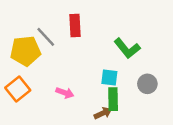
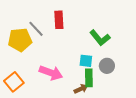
gray circle: (147, 84) -> (107, 66), moved
orange square: (18, 89) -> (14, 82), moved
pink arrow: (65, 93) -> (51, 73), size x1.6

